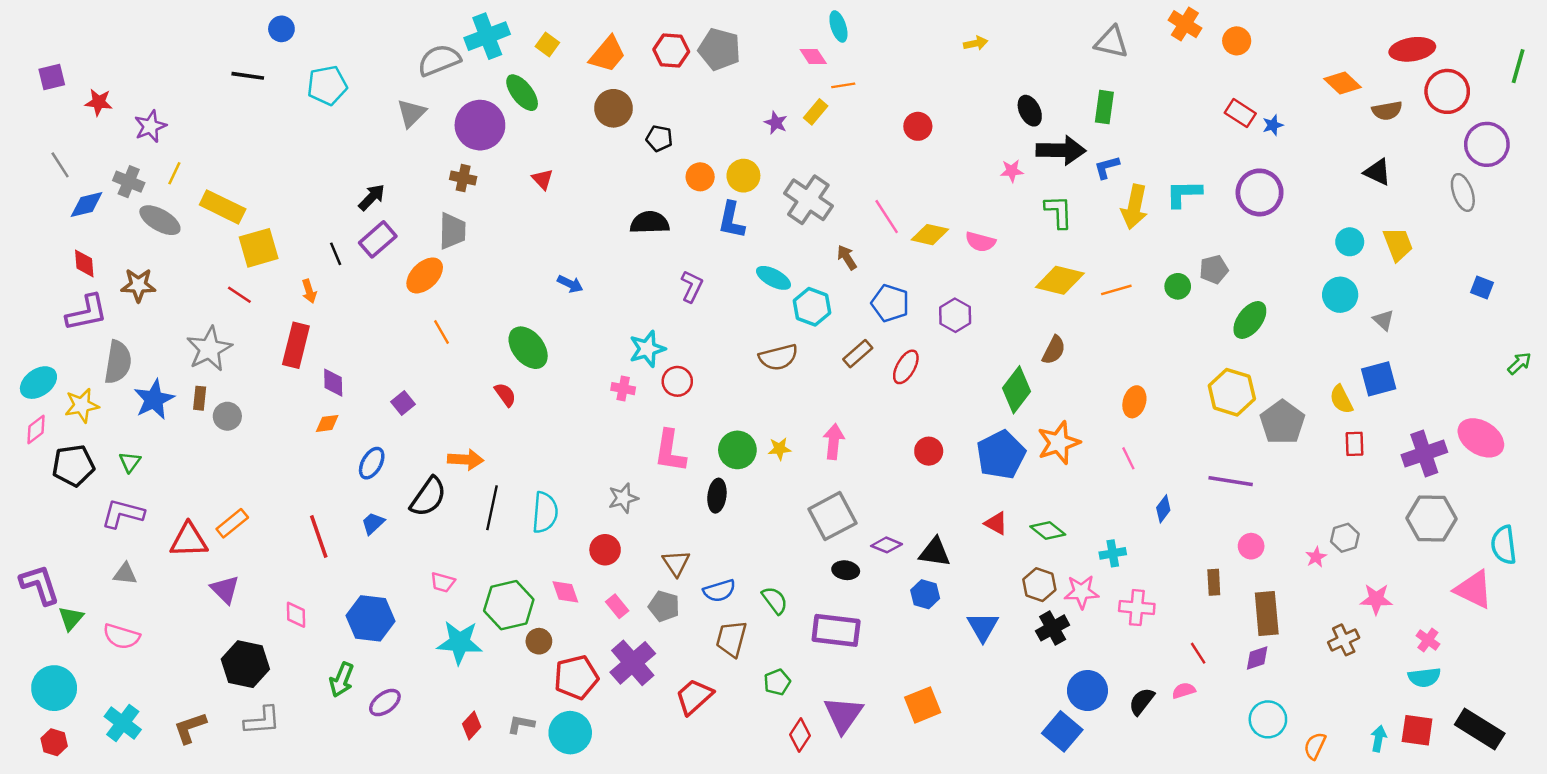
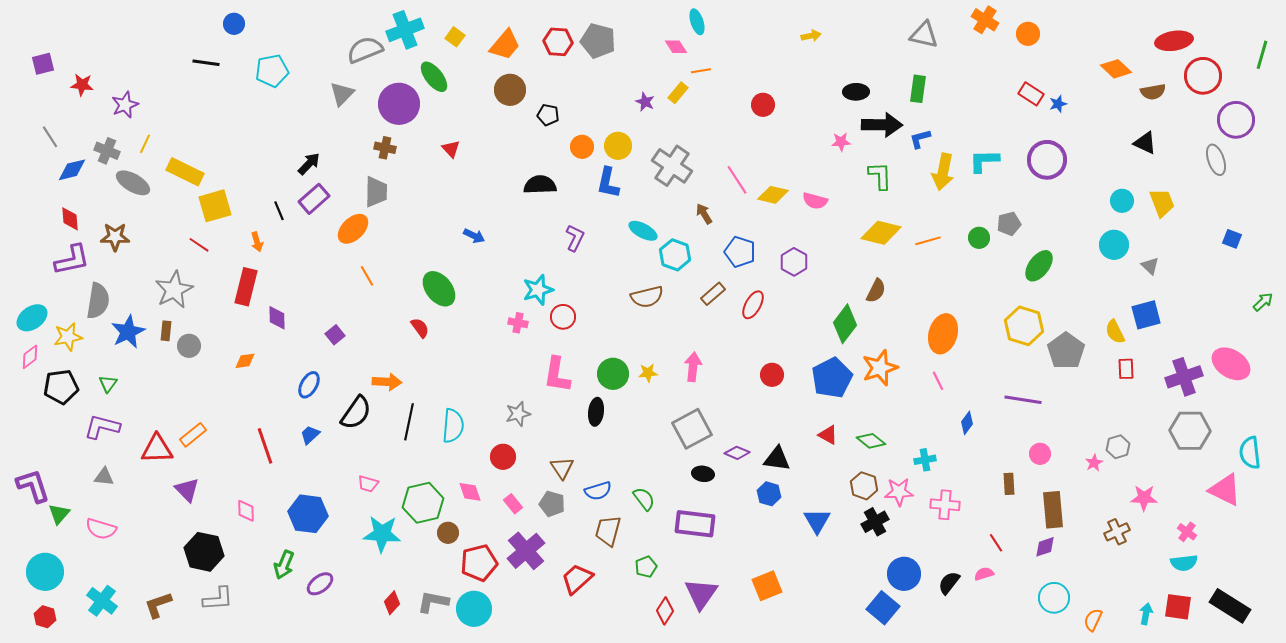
black ellipse: (1030, 111) -> (856, 92), turned -65
orange ellipse: (1134, 402) -> (943, 334), size x1.5
orange diamond: (327, 423) -> (245, 361), moved
gray L-shape: (521, 724) -> (433, 602), size x1.4

